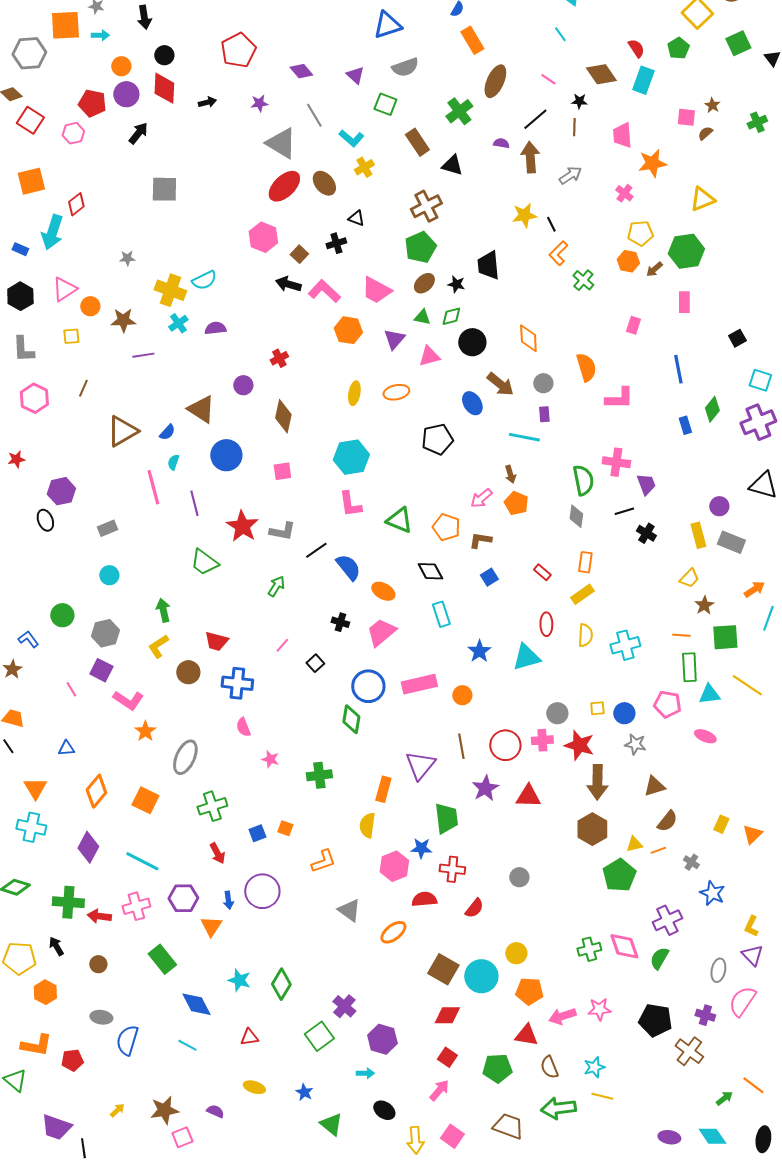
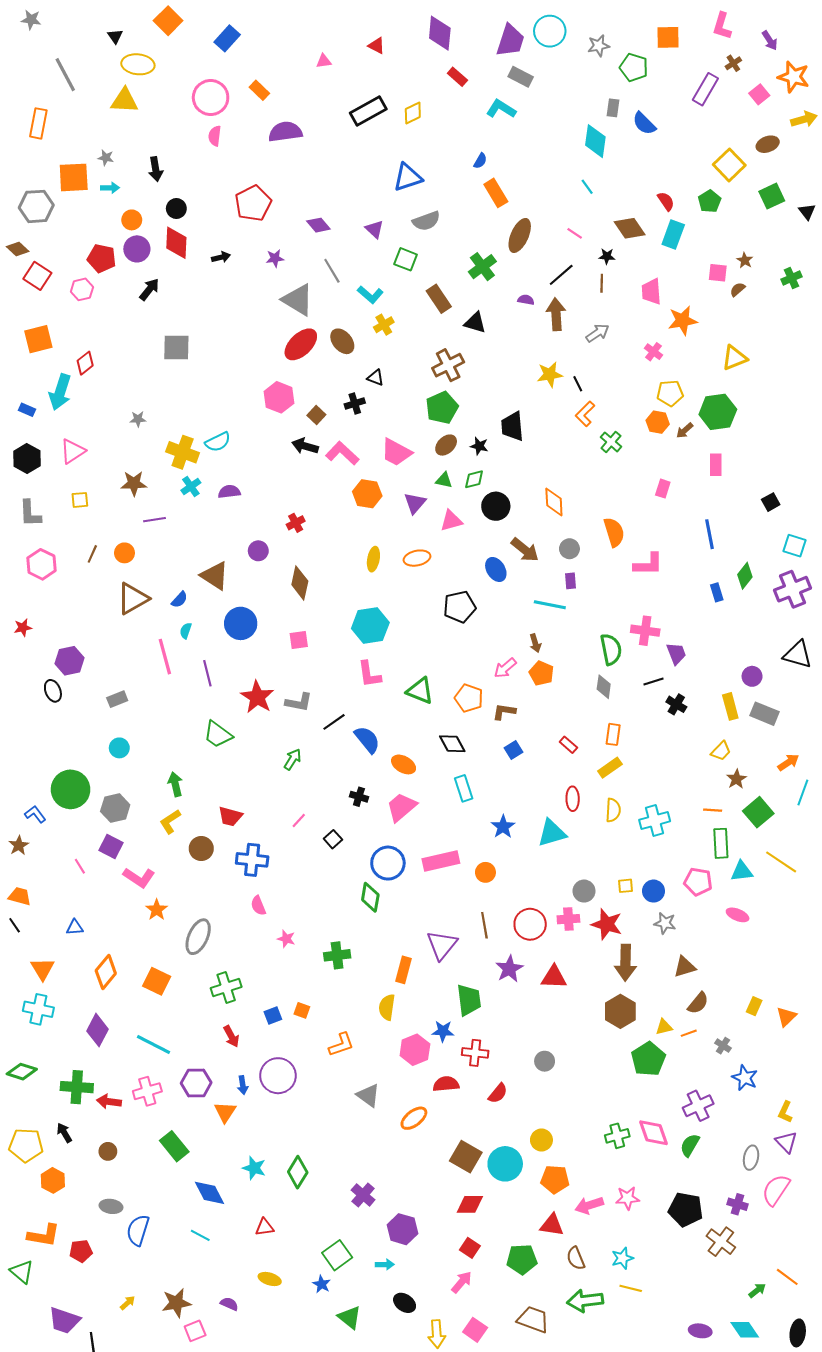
orange circle: (90, 306) -> (124, 553), moved
green circle: (62, 615) -> (71, 789), size x1.6
green square: (725, 637) -> (758, 812), turned -36
green square: (319, 1036) -> (337, 1255), moved

